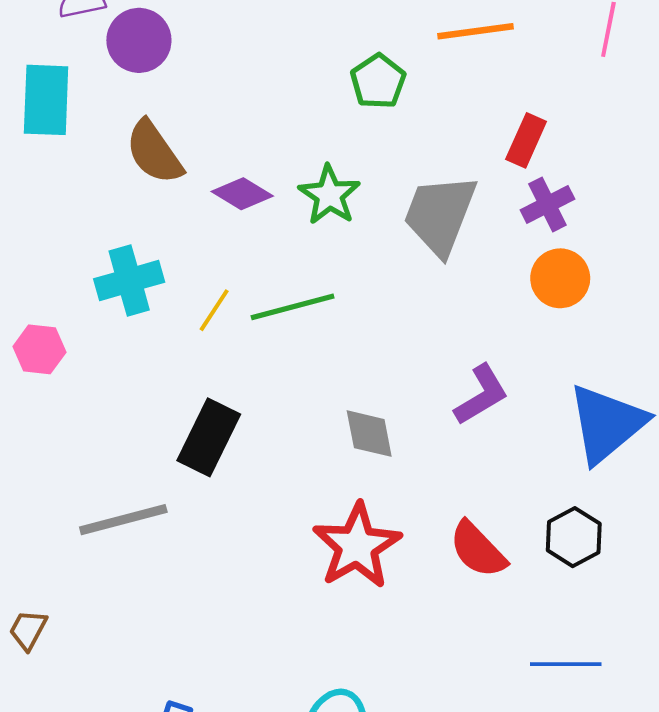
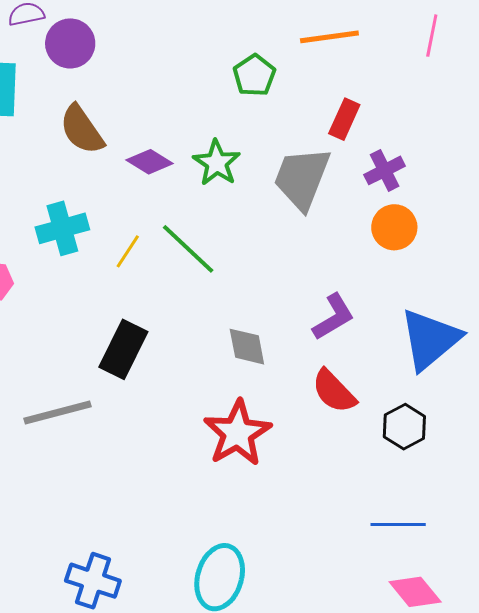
red rectangle: (526, 140) -> (344, 119), moved
green line: (293, 307) -> (188, 249), turned 58
red semicircle: (478, 550) -> (334, 391), moved

